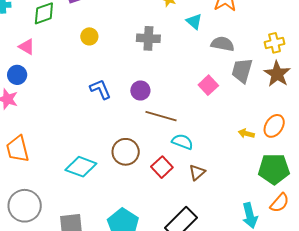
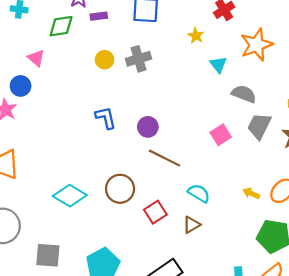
gray cross: (148, 38) -> (139, 59), moved, turned -30
cyan semicircle: (182, 142) -> (199, 193), moved

